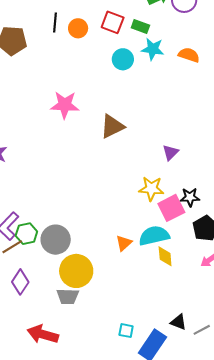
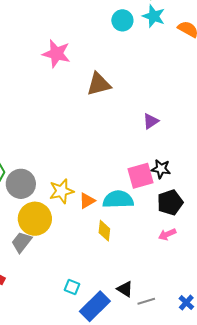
yellow star: (151, 189) -> (62, 191), moved, turned -30
yellow diamond: (165, 256) -> (104, 231), moved
gray trapezoid: (68, 296) -> (22, 242), turned 115

